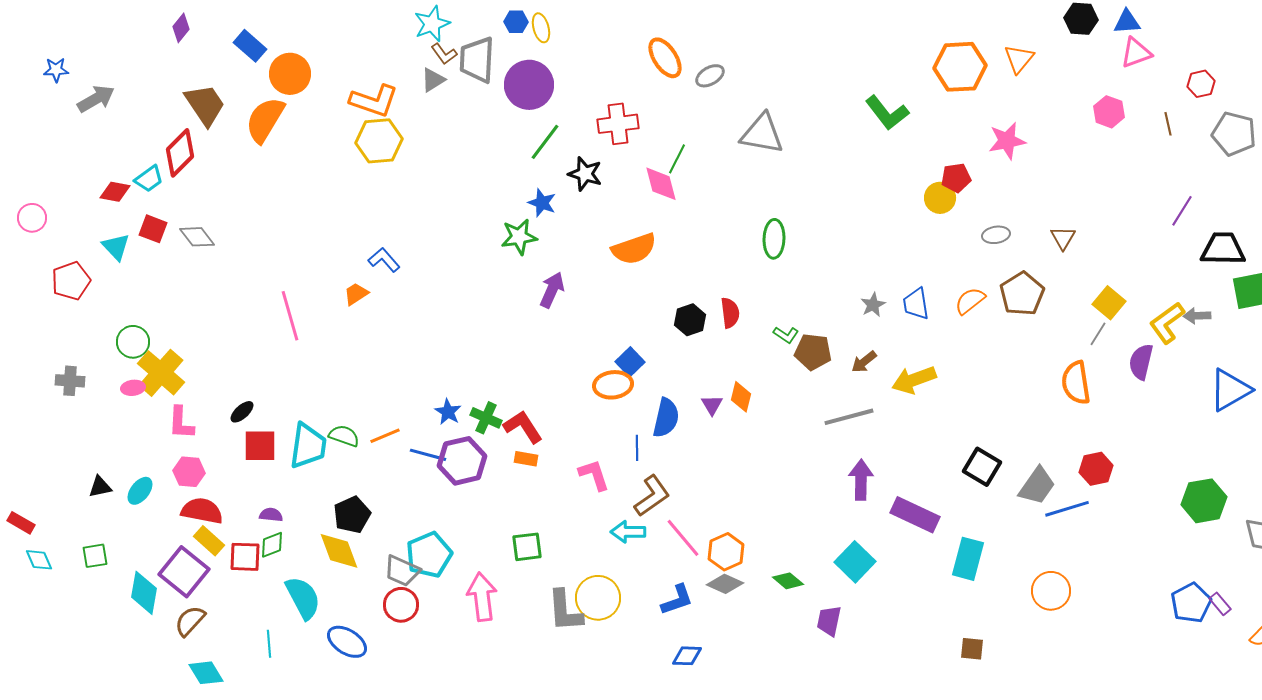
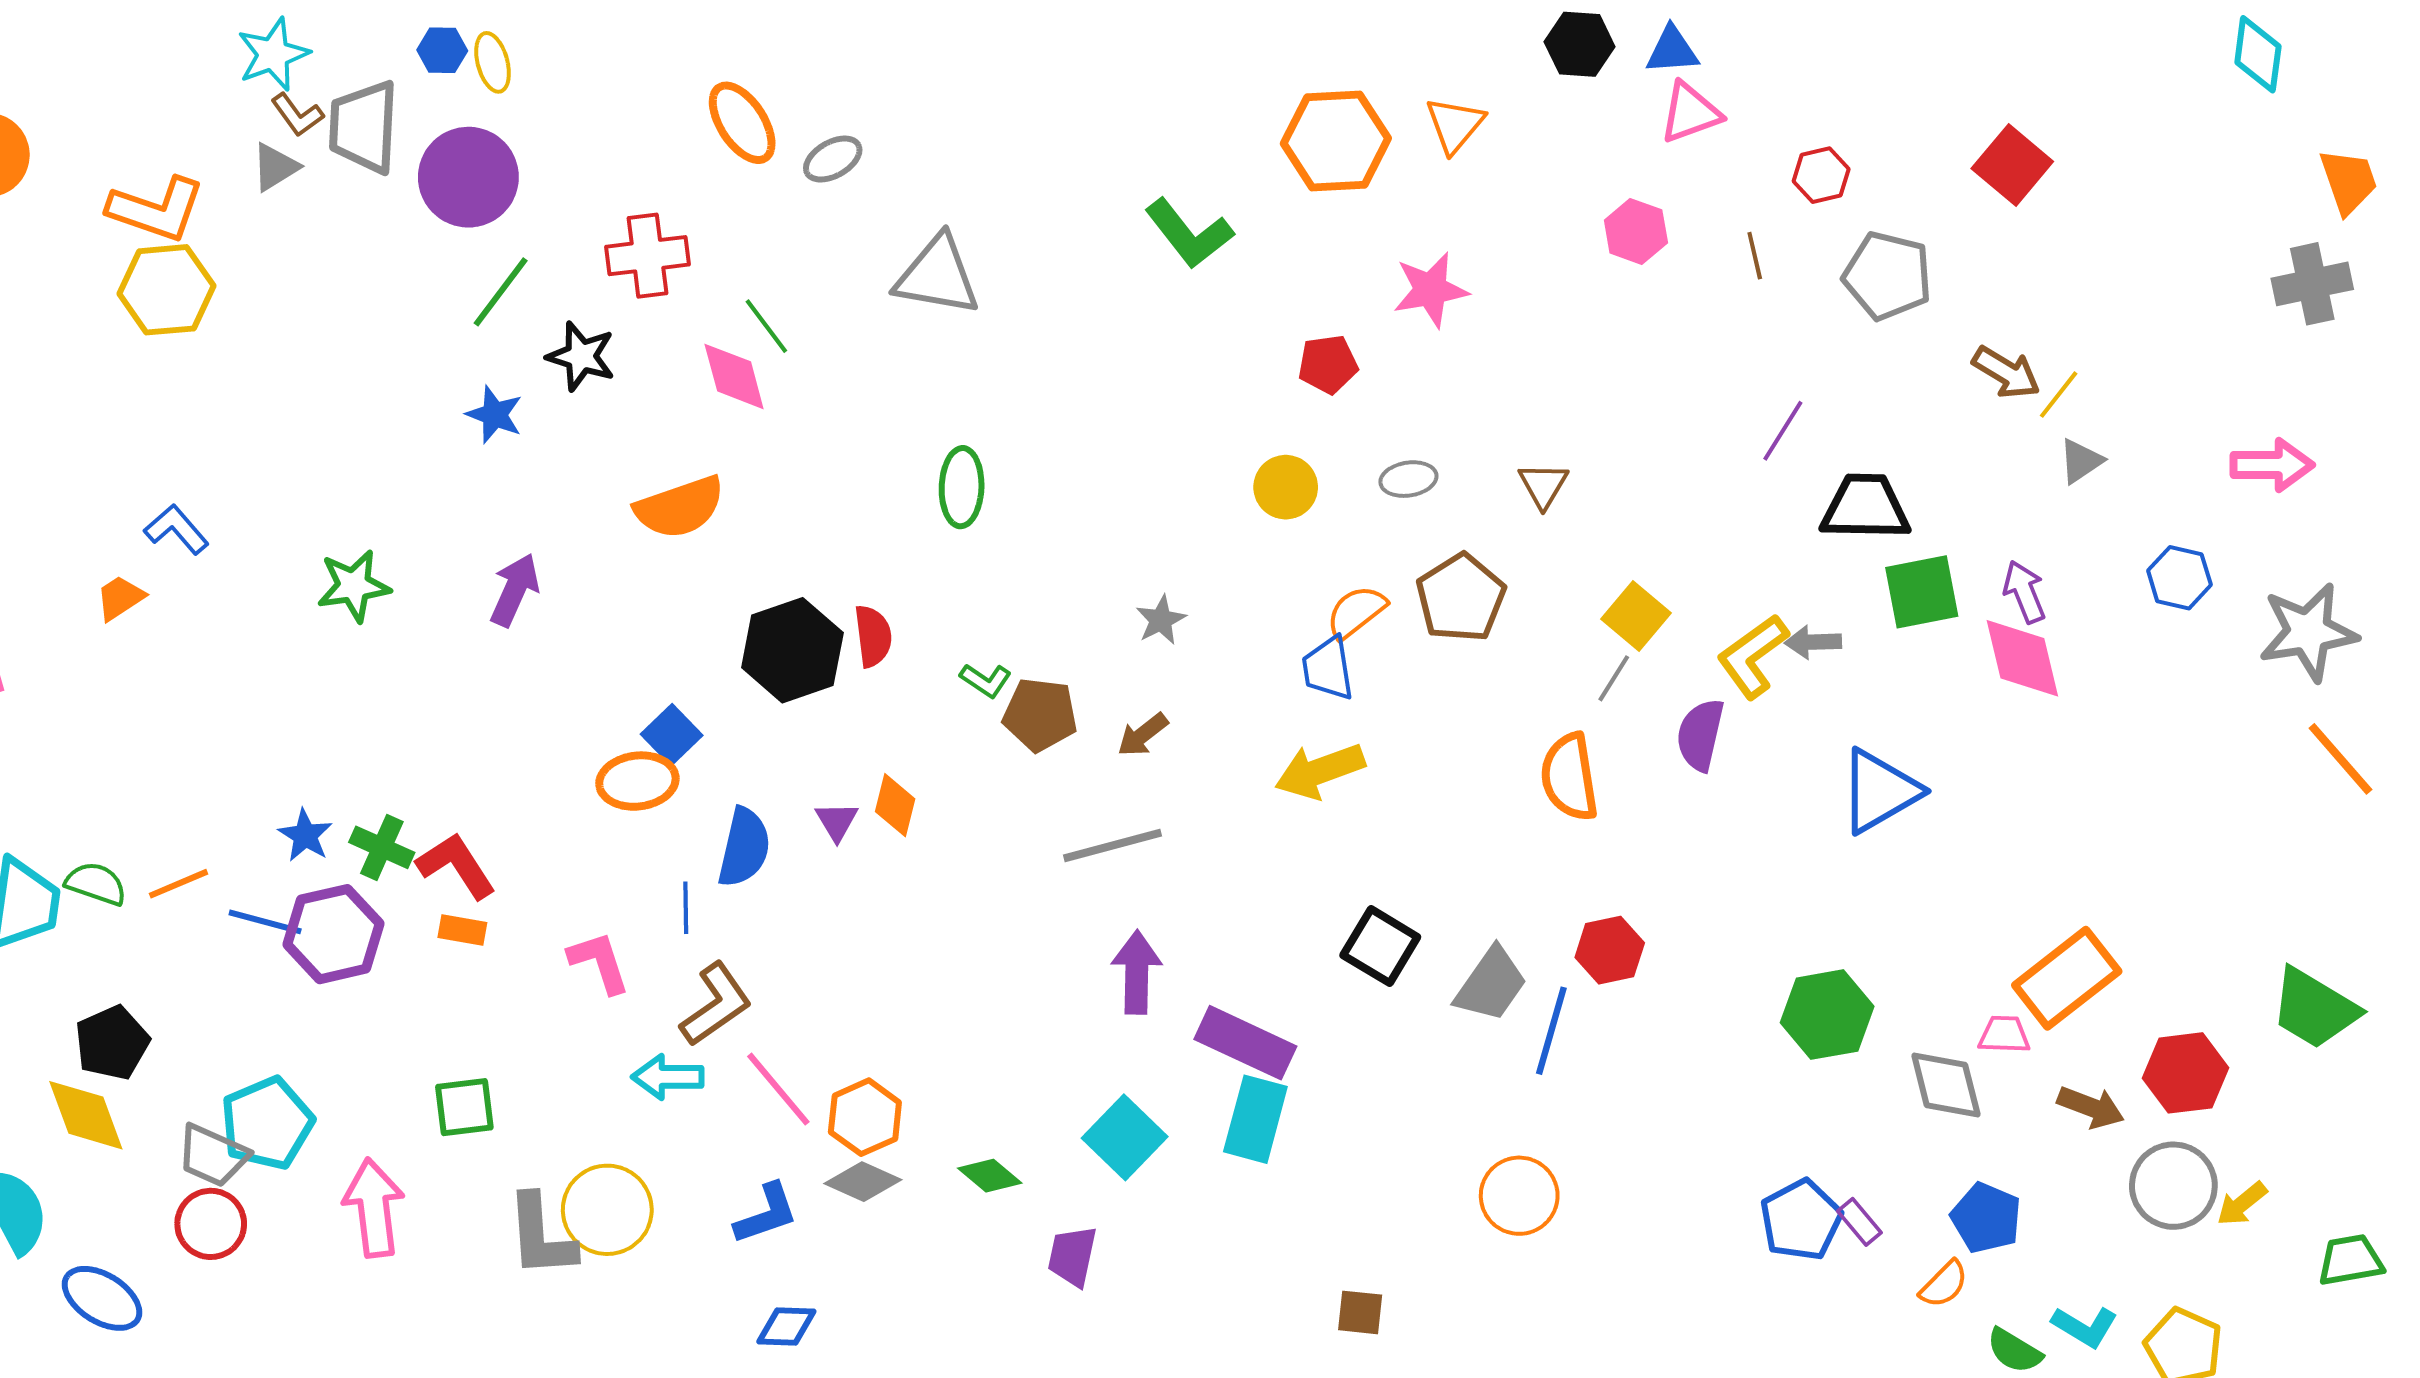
green line: (677, 159) -> (766, 326), turned -64
yellow circle: (940, 198) -> (1286, 487), moved
green star: (519, 237) -> (354, 586), moved
blue trapezoid: (916, 304) -> (1328, 668), moved
black hexagon: (690, 320) -> (792, 650), size x1.6
yellow arrow: (914, 380) -> (1320, 771), moved
blue line: (1067, 509) -> (1551, 1031), turned -57
cyan rectangle: (968, 559) -> (1255, 1119), moved

